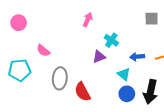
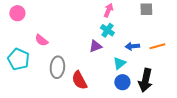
pink arrow: (88, 20) -> (108, 10), moved
cyan pentagon: (20, 70) -> (18, 59), turned 30
cyan triangle: (124, 74) -> (119, 63), turned 40

